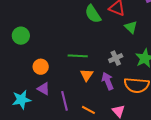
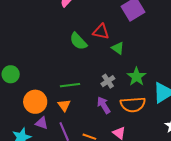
orange circle: (41, 67) -> (35, 102), size x1.5
orange triangle: (87, 75) -> (64, 105), moved

